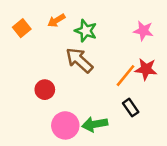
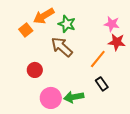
orange arrow: (56, 20) -> (44, 16), size x1.5
orange square: (22, 28) -> (26, 30), moved
red star: (146, 69) -> (117, 42), moved

